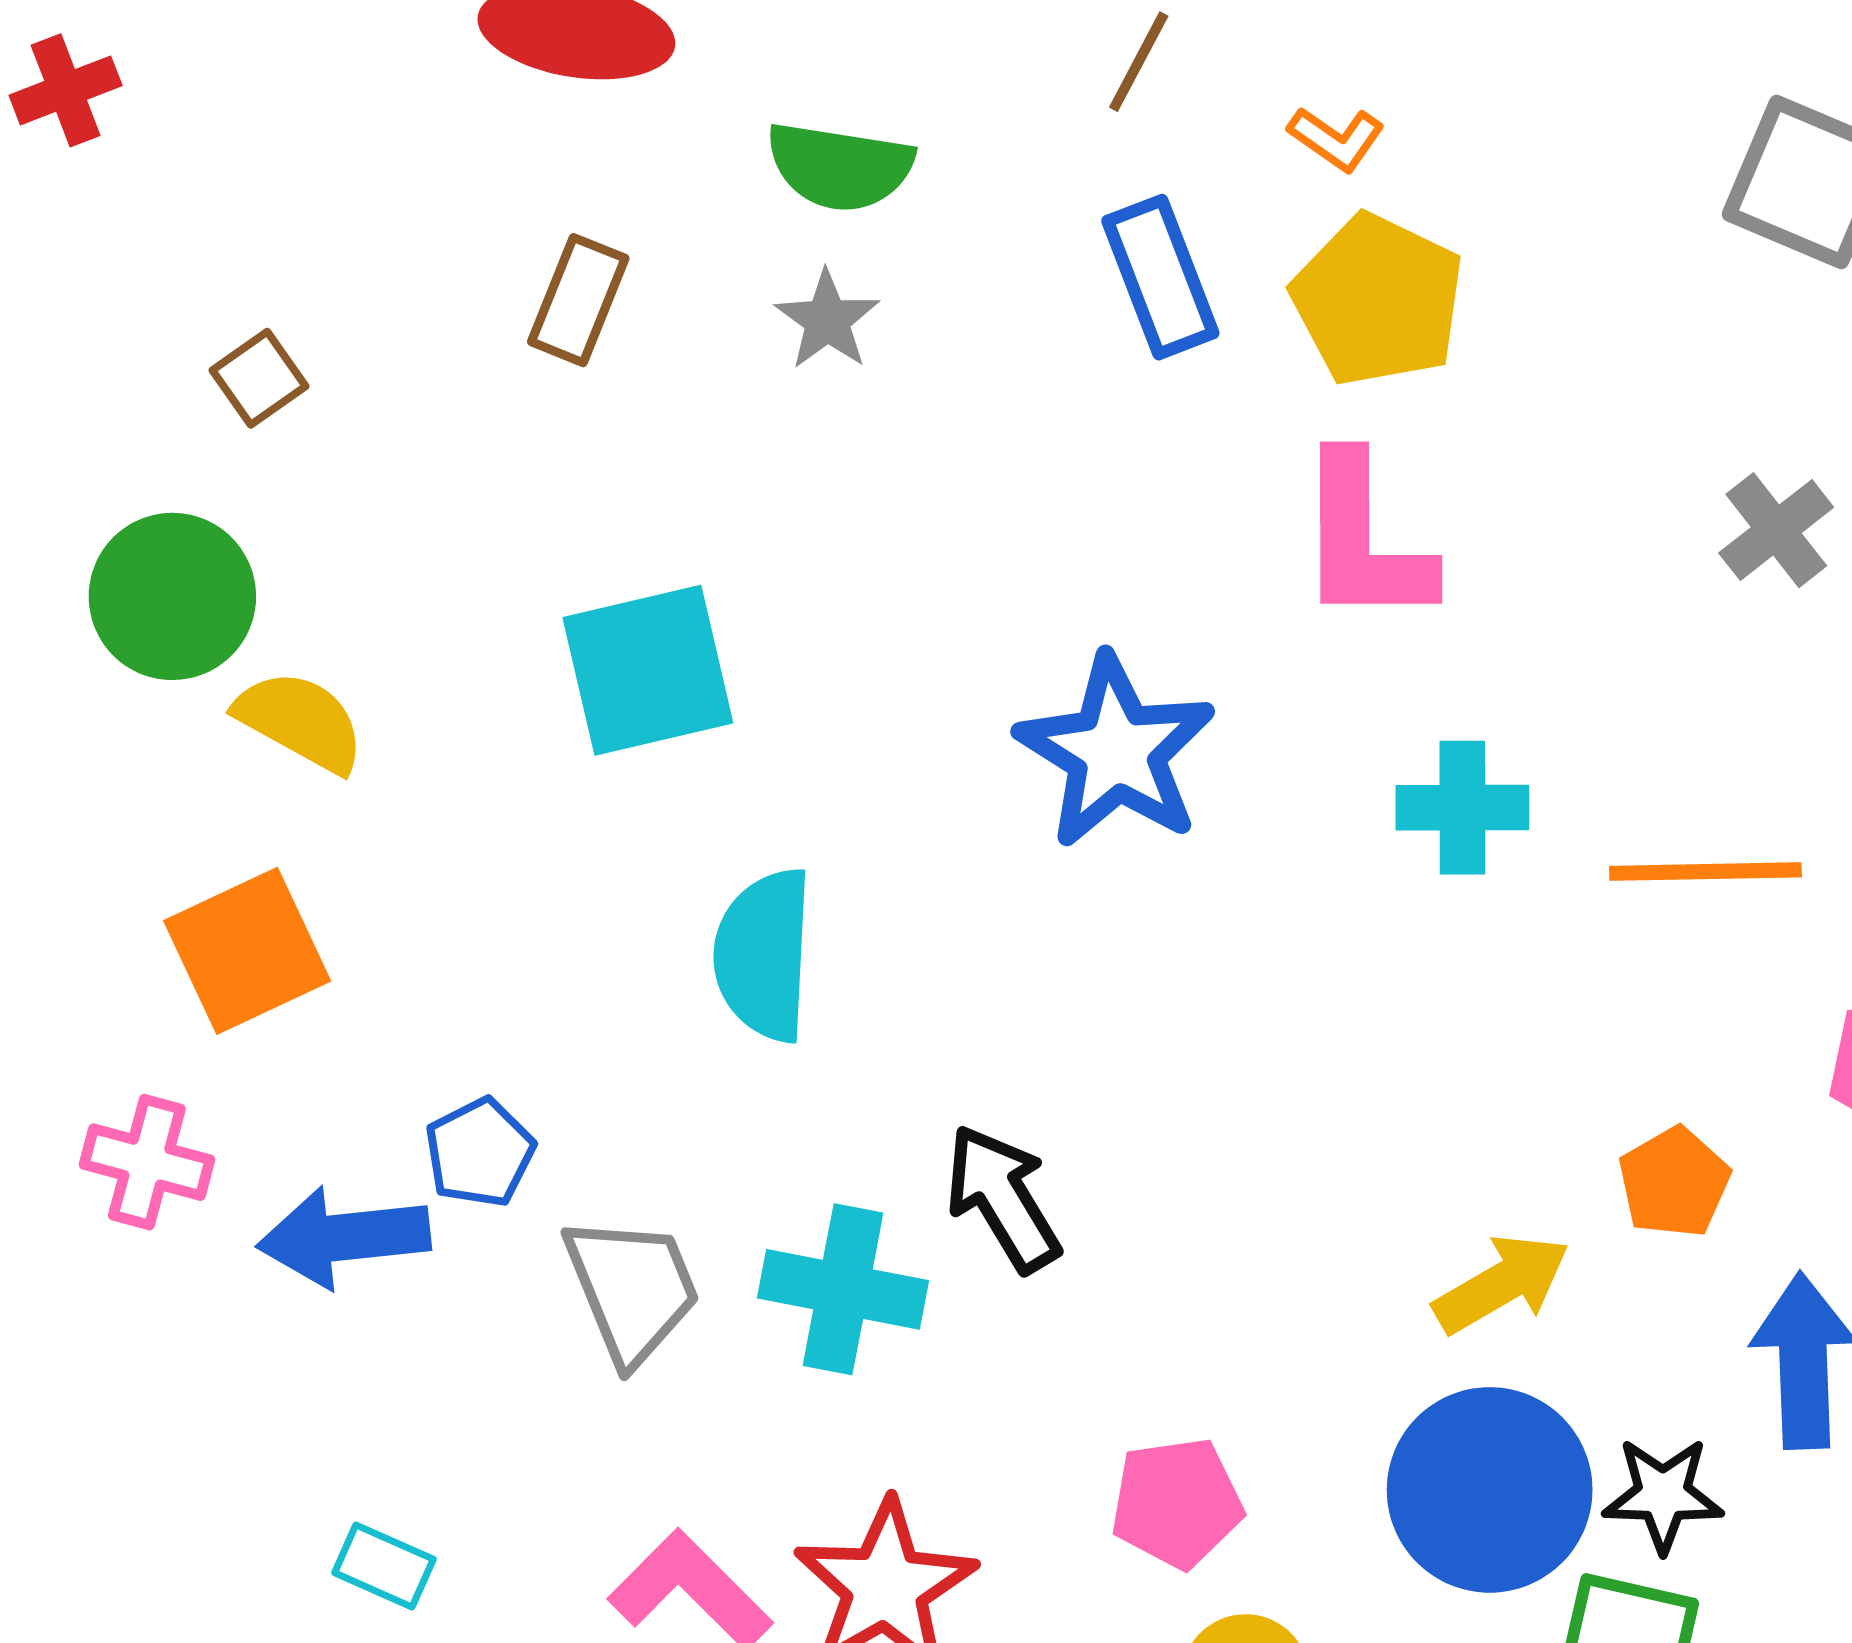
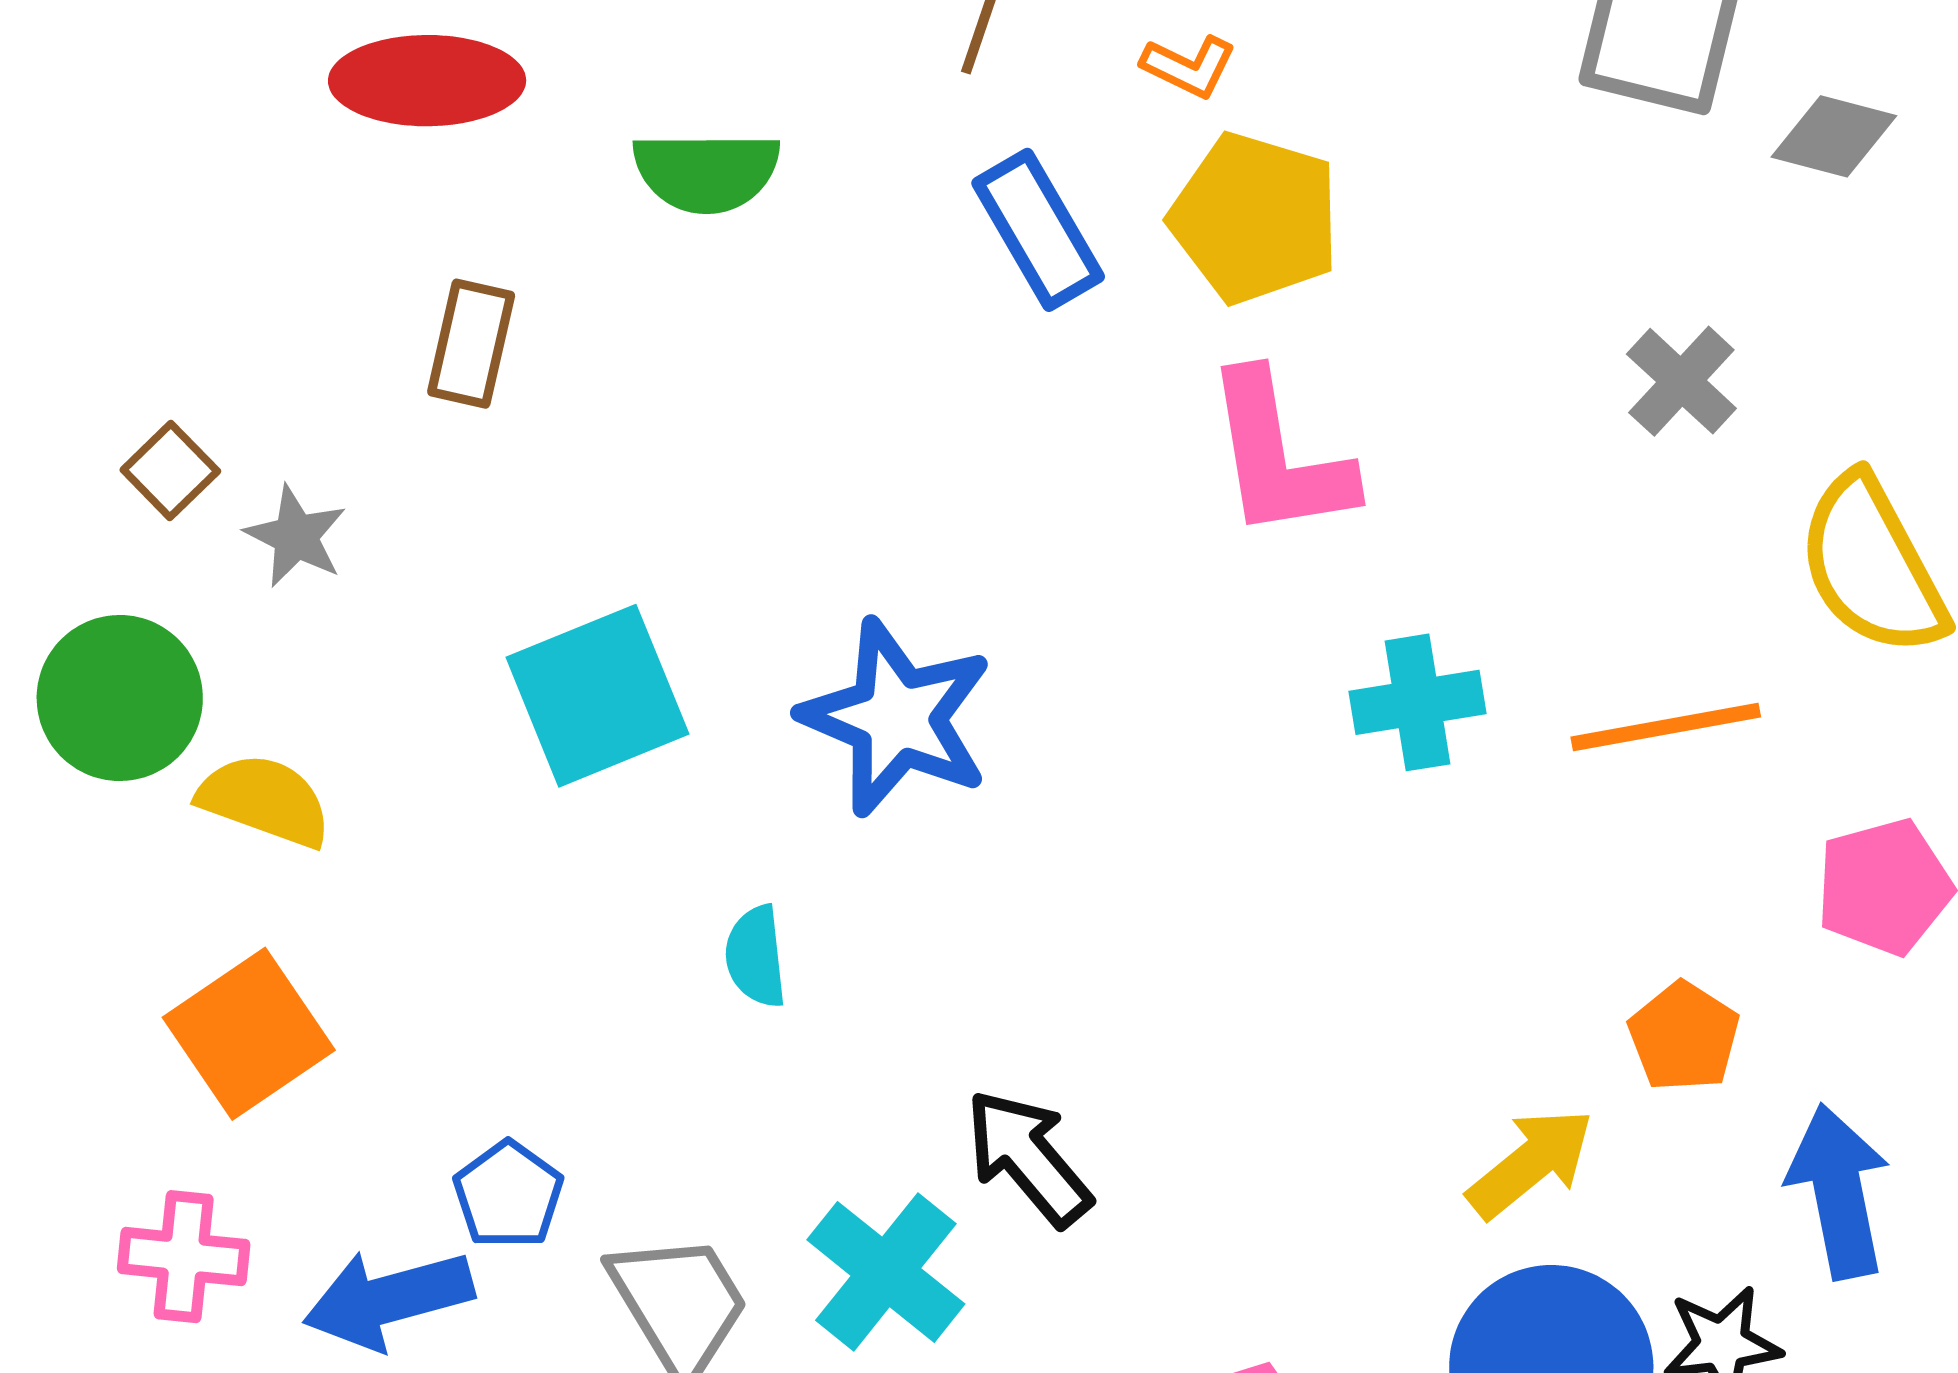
gray star: (827, 320) -> (296, 536), moved
blue star: (1116, 752) -> (897, 718), moved
cyan semicircle: (764, 955) -> (756, 956), size x0.6
cyan cross: (843, 1289) -> (886, 1272), turned 37

